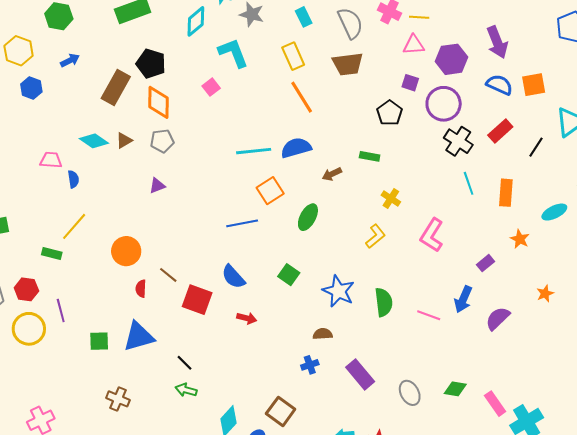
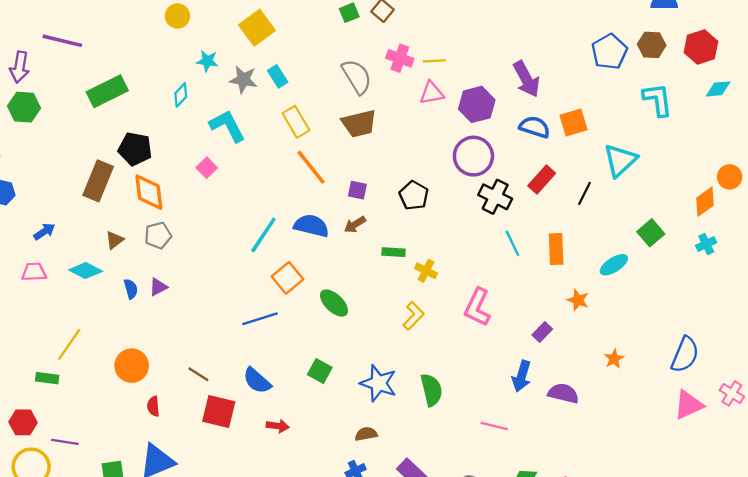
cyan rectangle: (304, 17) -> (278, 76), moved
cyan diamond: (196, 21) -> (181, 95), size x0.7
blue arrow: (70, 60) -> (44, 232), moved
purple square: (410, 83) -> (357, 190), moved
black pentagon: (390, 113) -> (414, 195), moved
cyan diamond: (94, 141) -> (86, 271), moved
blue semicircle: (296, 148) -> (311, 226), turned 36
cyan line: (254, 151) -> (263, 235), turned -44
green rectangle: (370, 156) -> (393, 252), moved
brown arrow: (332, 174) -> (355, 225), moved
blue semicircle: (73, 179) -> (131, 289), moved
green ellipse: (308, 217) -> (334, 303), turned -68
brown line: (168, 275) -> (198, 374), moved
purple line: (61, 311) -> (65, 442), turned -60
pink line: (429, 315) -> (494, 426), moved
purple semicircle: (498, 318) -> (563, 393), turned 64

